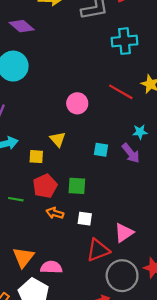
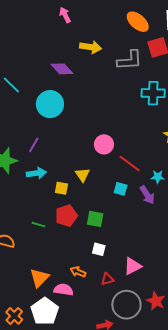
red line: (121, 92) -> (130, 163), moved
orange arrow: (55, 213) -> (78, 272), moved
red triangle: (98, 250) -> (107, 279), size x0.6

